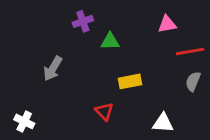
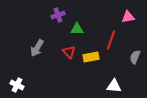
pink triangle: (167, 24) -> (128, 17), moved
red line: (190, 51) -> (111, 40), moved, turned -60
red triangle: (104, 111) -> (69, 52), moved

